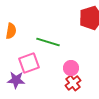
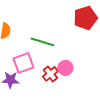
red cross: (73, 83) -> (50, 74), moved

